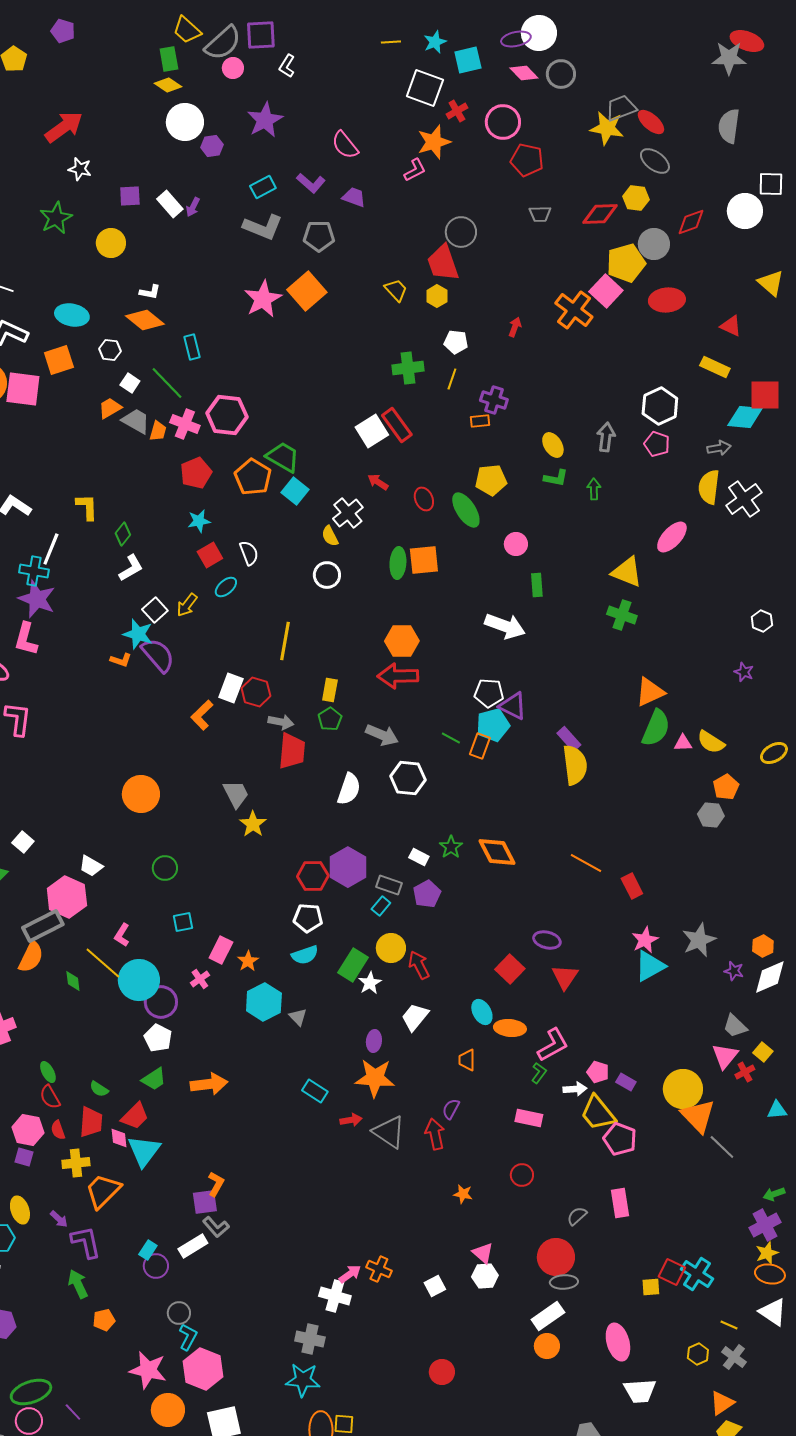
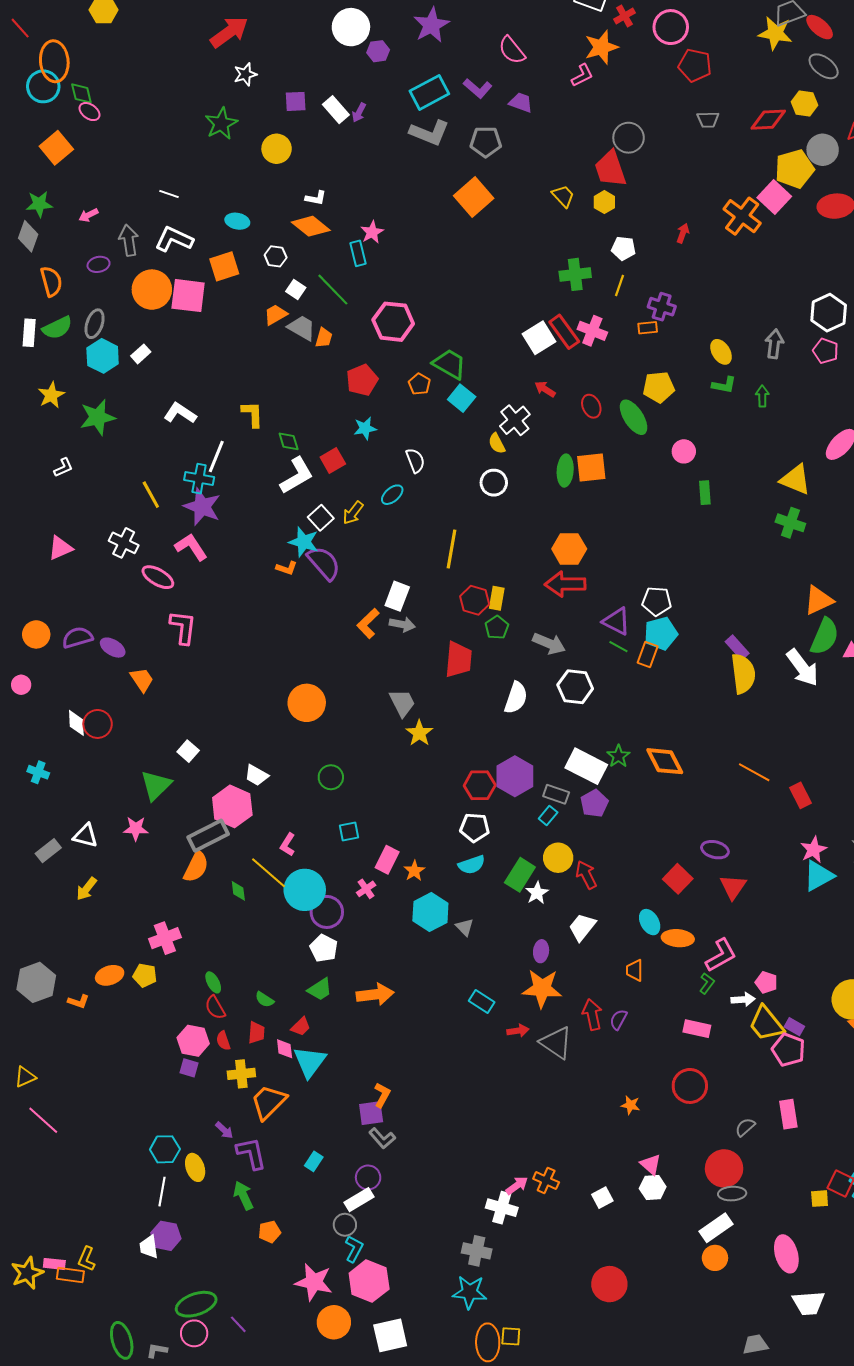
white star: (80, 169) -> (245, 74), turned -30
cyan rectangle: (263, 187) -> (429, 92), size x1.5
pink star: (263, 299) -> (372, 232), moved, size x0.6
cyan ellipse: (72, 315) -> (237, 221), size x0.7
pink cross: (185, 424) -> (592, 331), moved
orange pentagon: (253, 477) -> (419, 384), size x0.6
green diamond: (123, 534) -> (289, 441), turned -55
red square: (210, 555) -> (333, 460), moved
white L-shape: (131, 568) -> (297, 476), size x1.4
white arrow: (505, 626) -> (802, 668), moved, turned 33
pink L-shape: (26, 639) -> (191, 547), turned 132
red hexagon: (256, 692) -> (475, 600), moved
purple triangle: (513, 706) -> (616, 621), moved
gray arrow: (281, 722) -> (402, 624), moved
white rectangle: (419, 857) -> (586, 766), size x2.0
purple rectangle: (626, 1082) -> (794, 1027), moved
red trapezoid: (135, 1116) -> (301, 1027), size x0.7
red trapezoid: (91, 1122) -> (256, 1033), size x0.7
red arrow: (435, 1134) -> (592, 1015), moved
red circle: (522, 1175) -> (690, 1086), size x1.5
yellow ellipse: (20, 1210) -> (195, 1167), moved
white rectangle: (193, 1246) -> (359, 1200), moved
purple circle: (156, 1266) -> (368, 1177), moved
red circle: (442, 1372) -> (609, 1284), size x1.4

